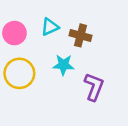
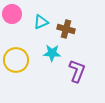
pink circle: (14, 33) -> (12, 14), moved

